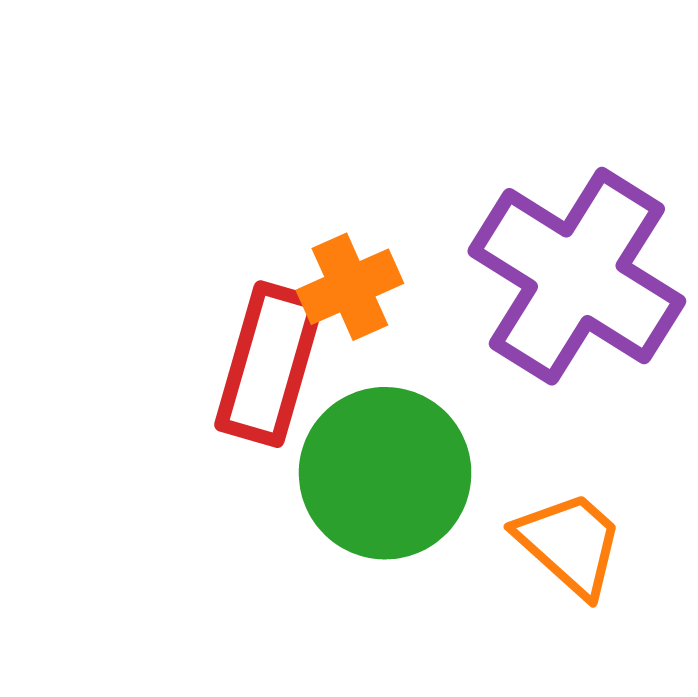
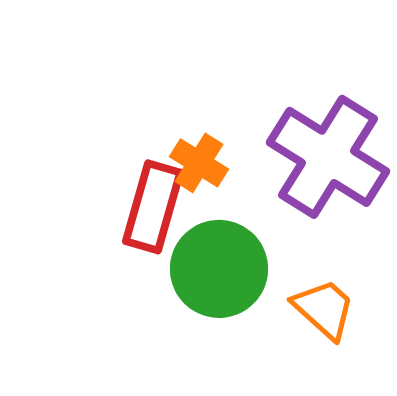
orange cross: (350, 287) -> (199, 163), turned -34

